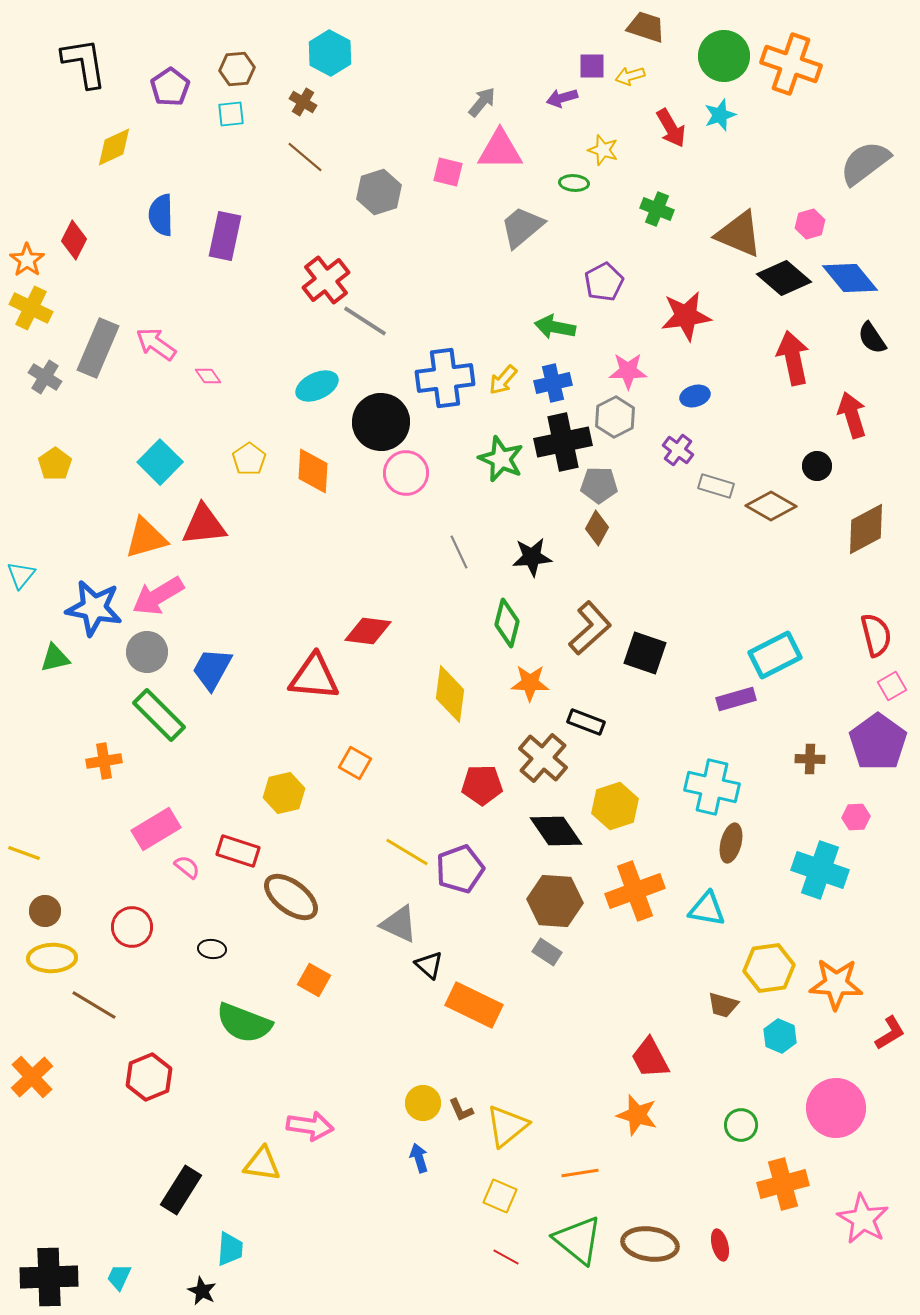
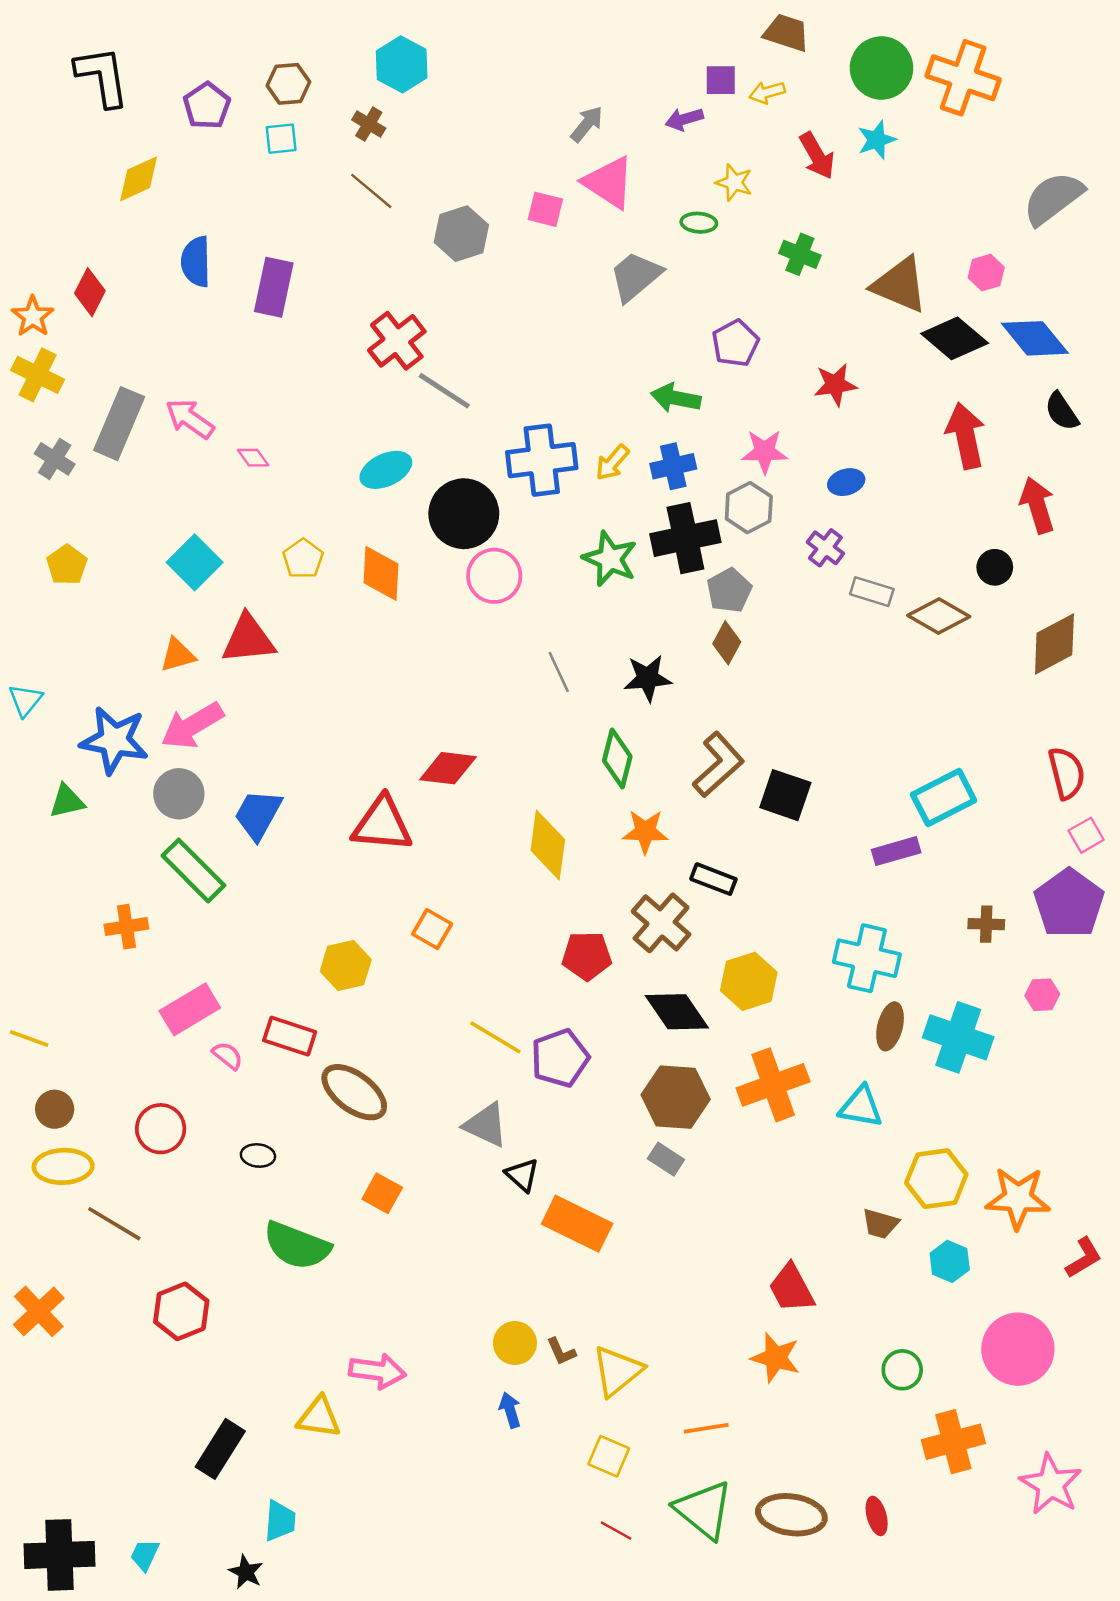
pink triangle: (500, 150) -> (609, 182), turned 33
red star: (686, 316) -> (835, 385), size x0.7
gray pentagon: (599, 485) -> (729, 590), turned -30
orange triangle: (146, 538) -> (178, 655), size x0.7
cyan cross: (820, 870) -> (958, 1037), moved

